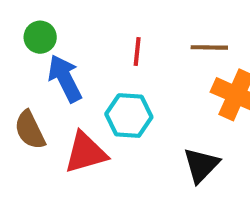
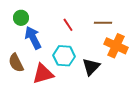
red line: (137, 52) -> (68, 25), turned -40
black triangle: (201, 165) -> (91, 67), moved

